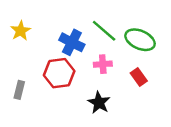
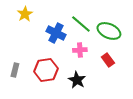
yellow star: (21, 31) -> (25, 14), moved
red hexagon: (59, 73) -> (46, 70), moved

